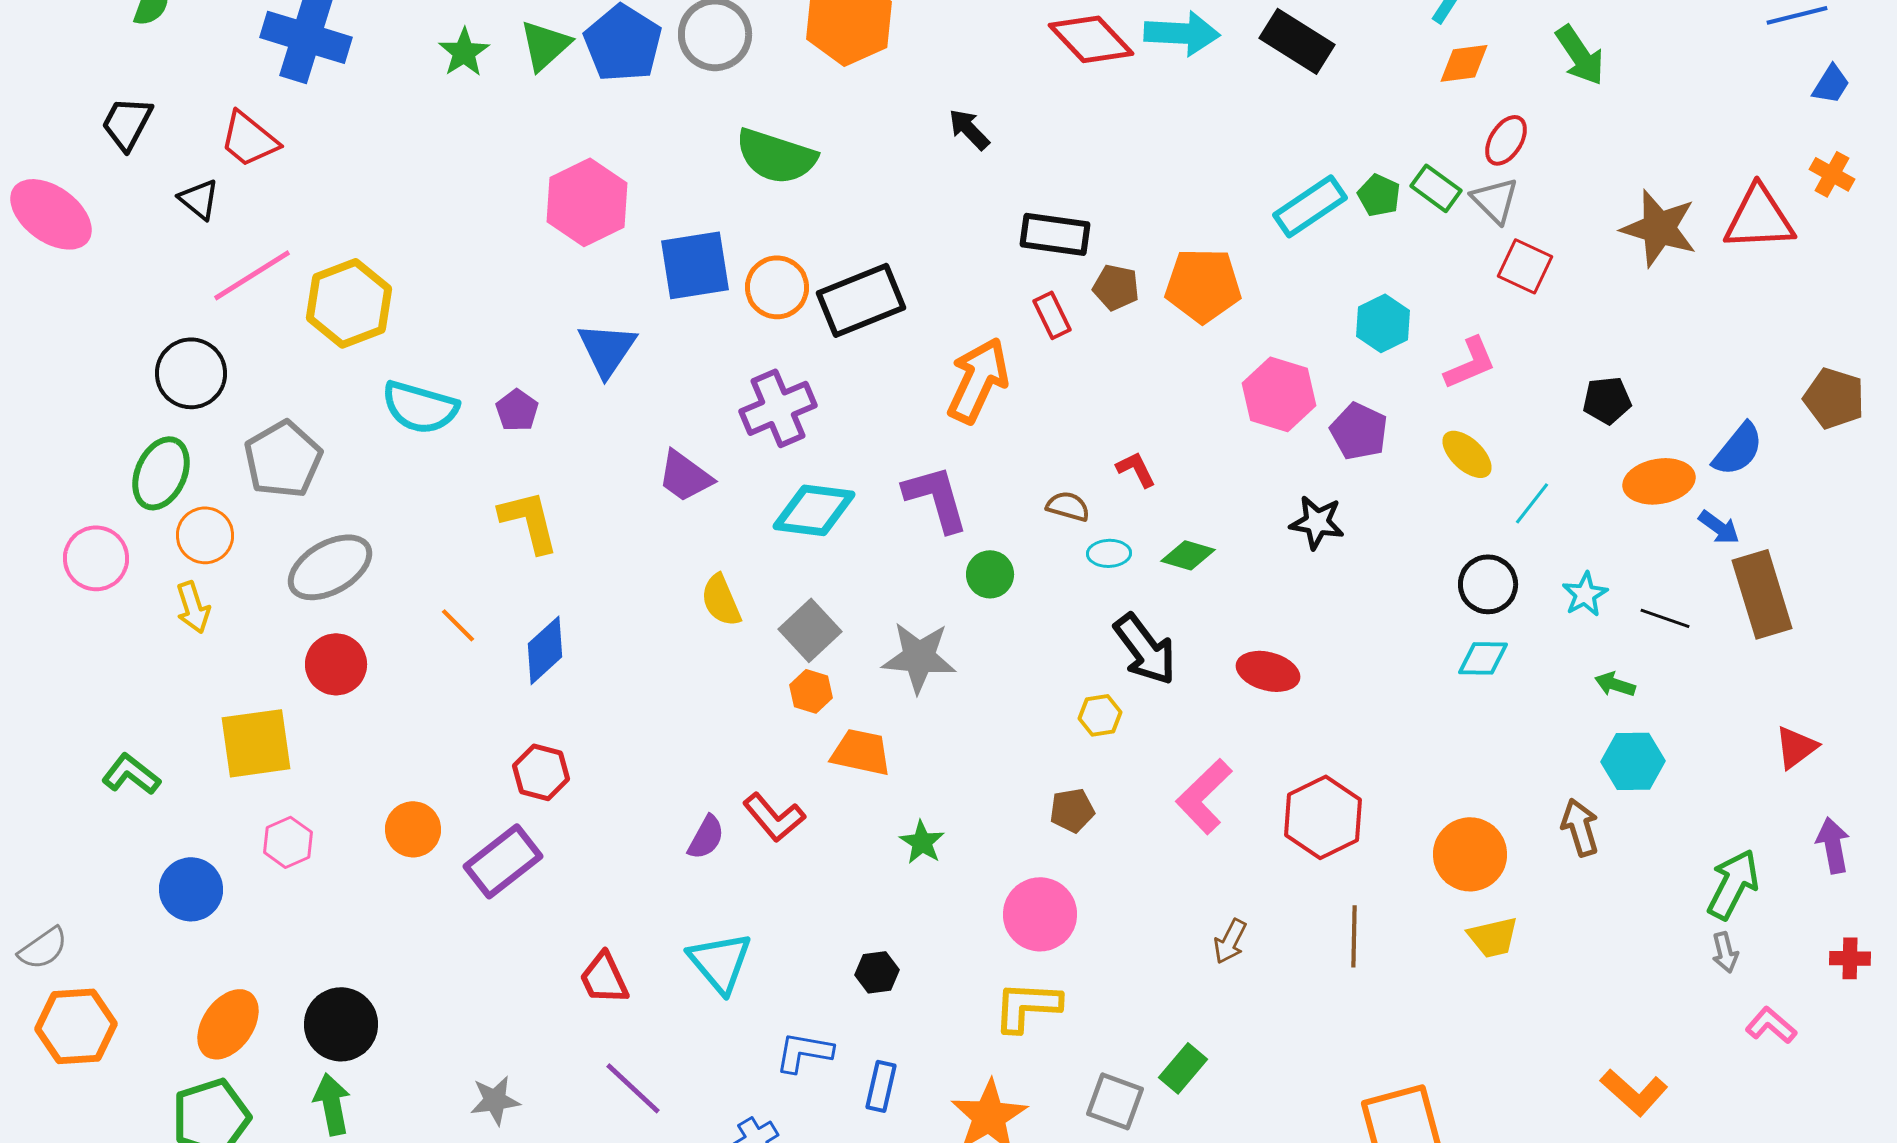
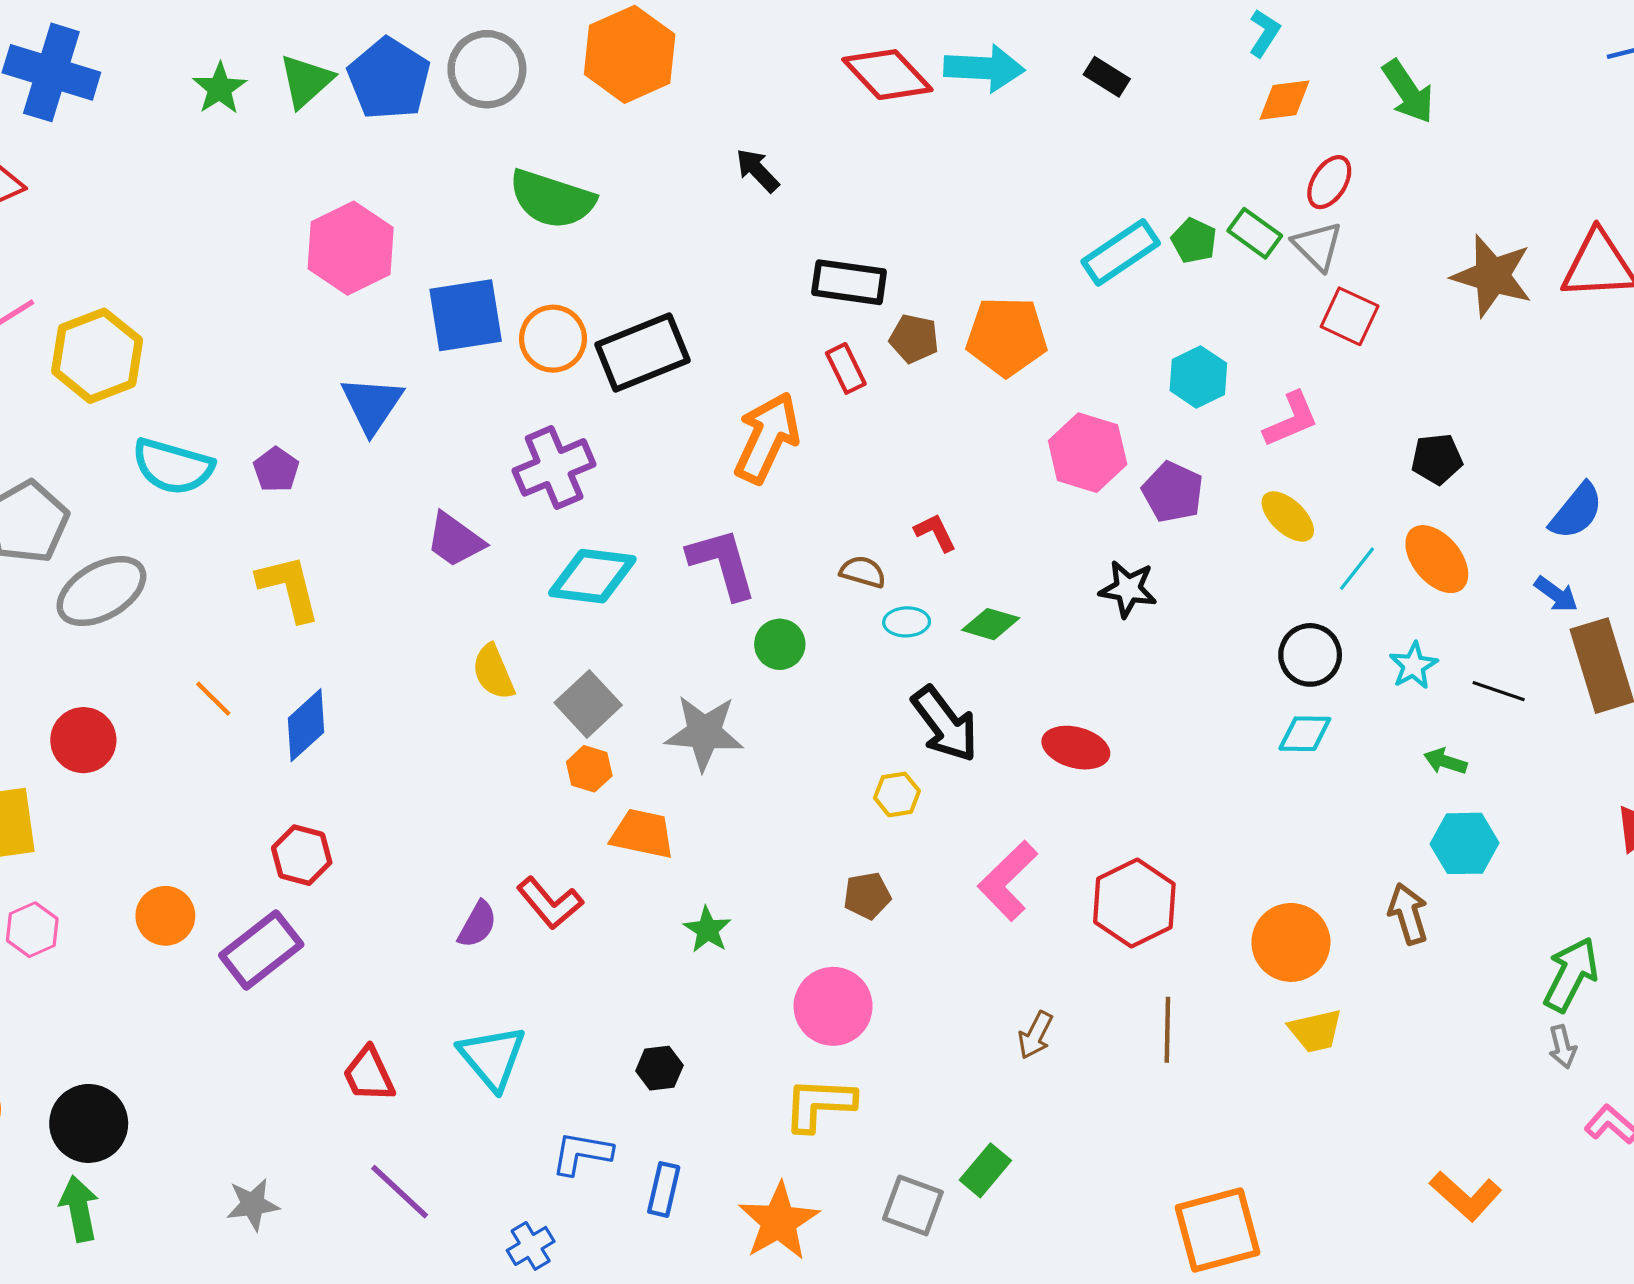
black rectangle: (1297, 41) -> (1107, 77), size x0.6
orange ellipse: (1659, 481) -> (1437, 559), moved, turned 60
gray ellipse: (330, 567) -> (101, 591), moved

